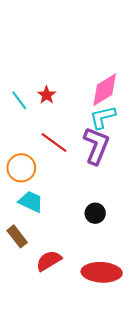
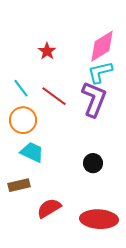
cyan line: (19, 100) -> (21, 88), moved
brown rectangle: (17, 236) -> (19, 185), turned -65

